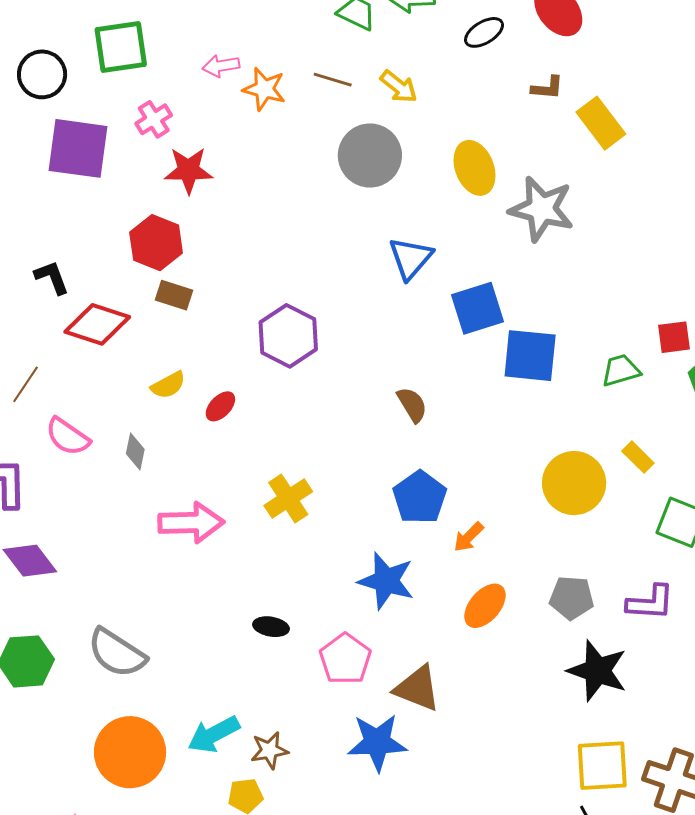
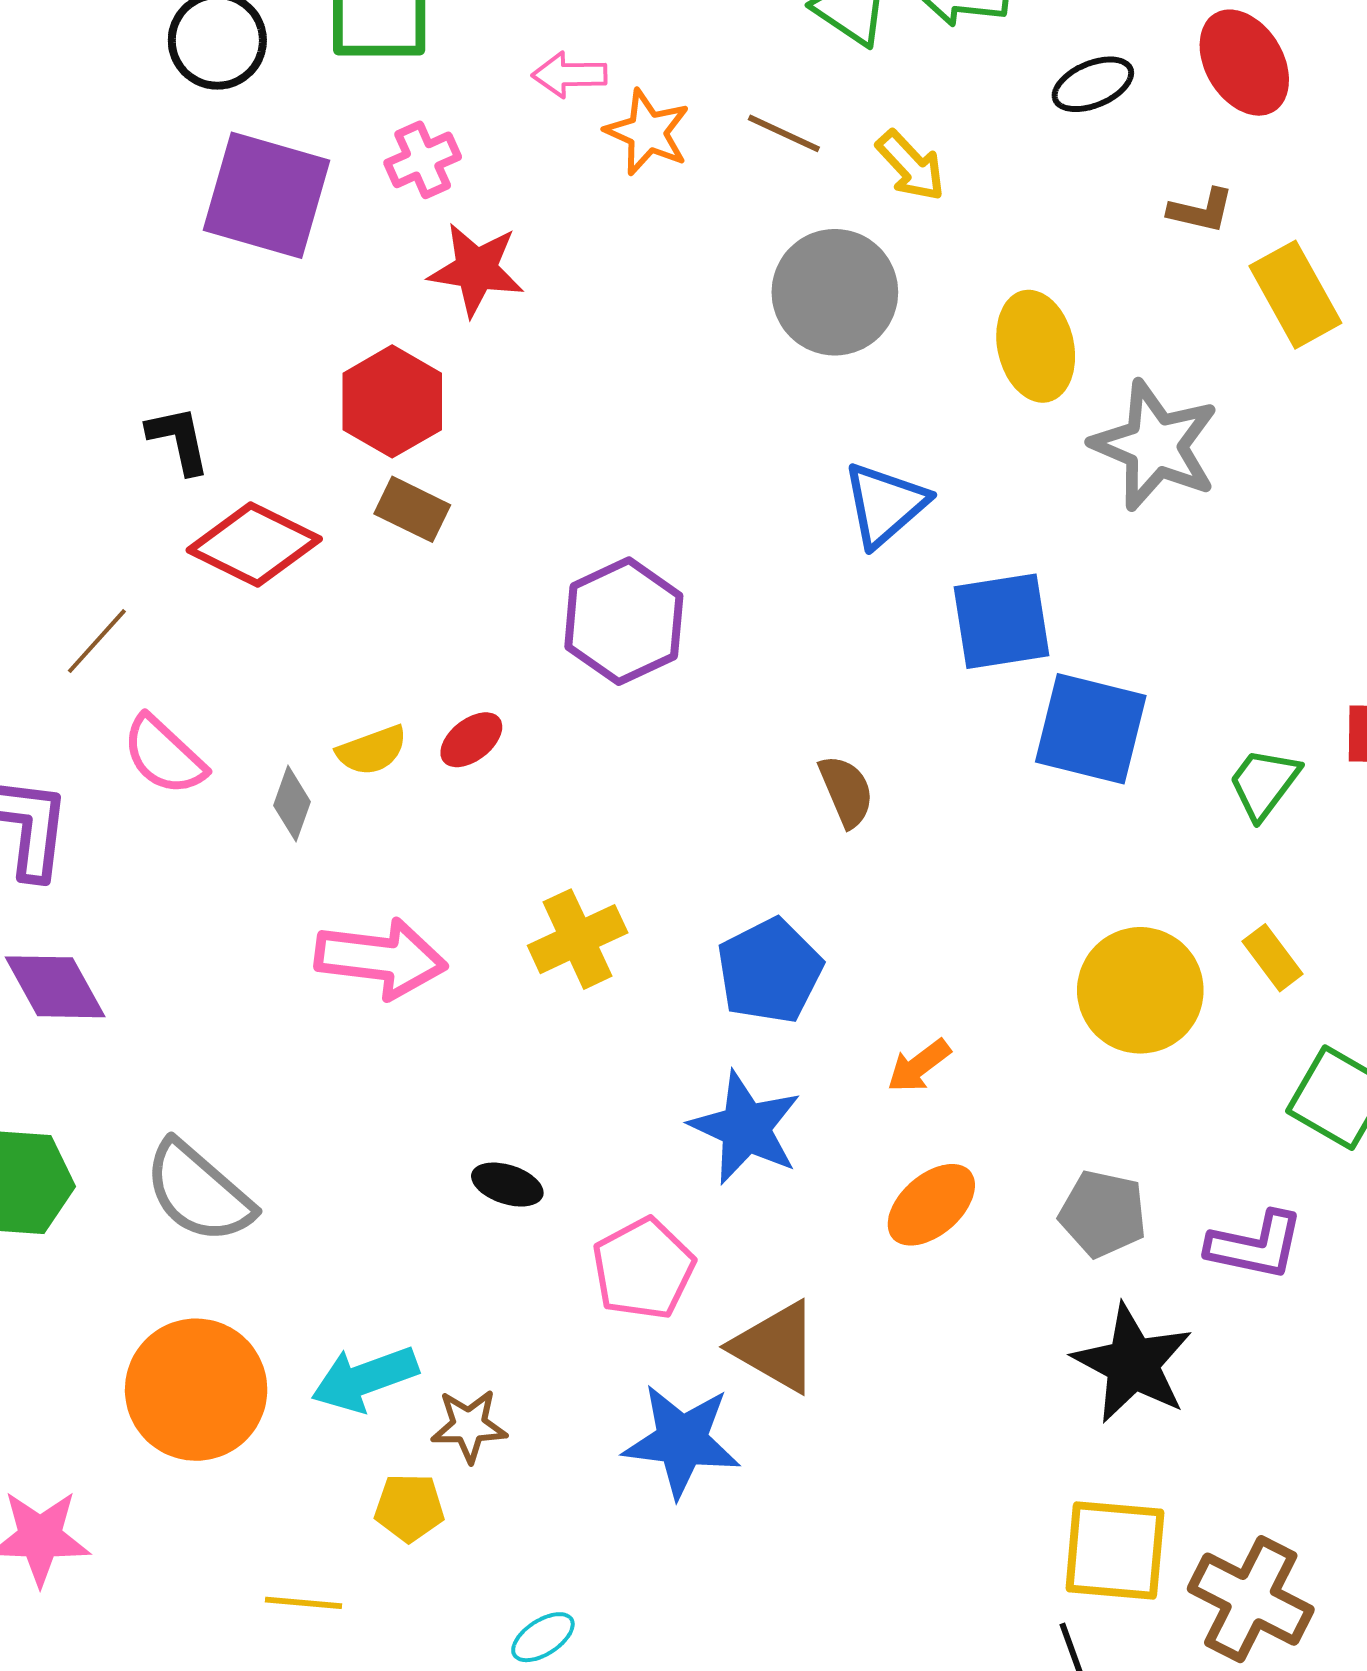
green trapezoid: (621, 370) -> (1264, 783), turned -45
yellow semicircle: (168, 385) -> (372, 750), moved
blue pentagon: (420, 497) -> (770, 971), moved

